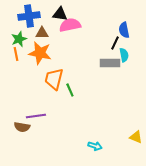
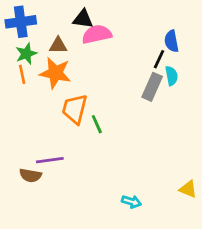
blue cross: (29, 16) -> (21, 22), moved
gray rectangle: (110, 63) -> (152, 87), turned -66

